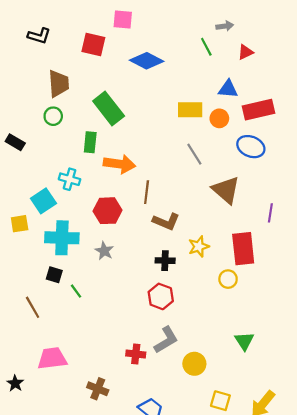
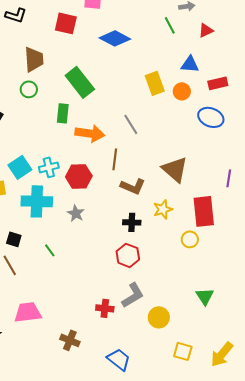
yellow rectangle: (190, 110) -> (155, 83), turned 70
red rectangle: (258, 110) -> (218, 83), size x0.7
gray line: (194, 154) -> (131, 124), moved
cyan cross: (70, 179) -> (49, 167), moved, turned -30
brown triangle: (226, 190) -> (175, 169), moved
black square: (54, 275) -> (14, 239), moved

